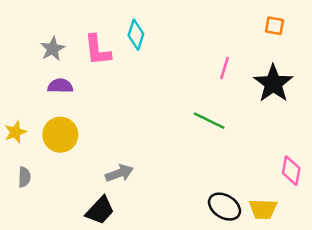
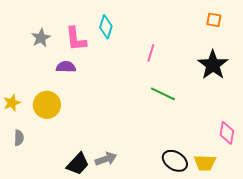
pink line: (225, 68) -> (151, 53), moved
purple semicircle: (60, 86) -> (66, 67), moved
gray arrow: (119, 173) -> (106, 159), moved

